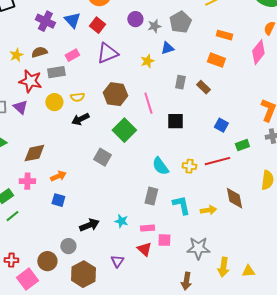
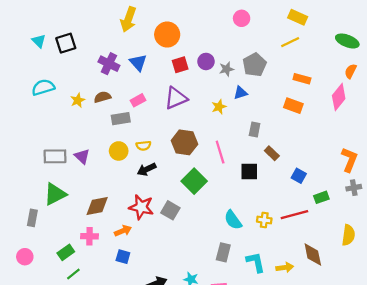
red square: (97, 25) -> (180, 65), moved, turned 35
red star: (30, 81) -> (141, 207), moved
brown rectangle: (203, 87) -> (272, 153), moved

